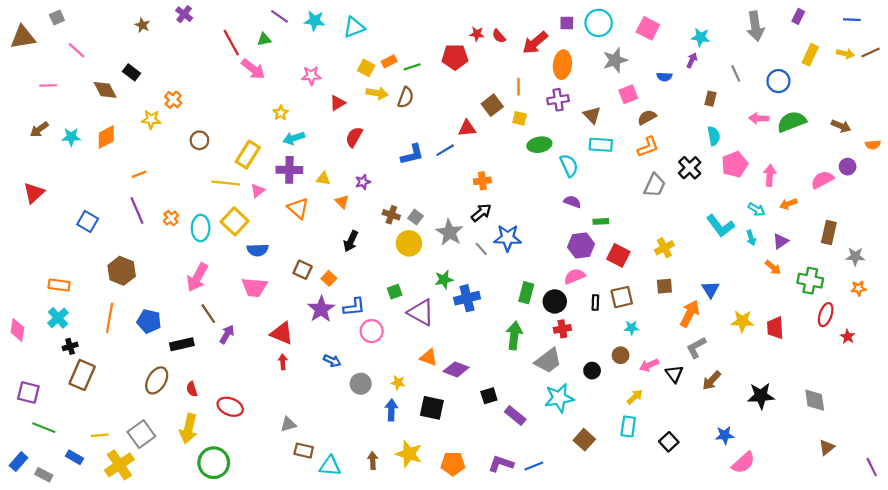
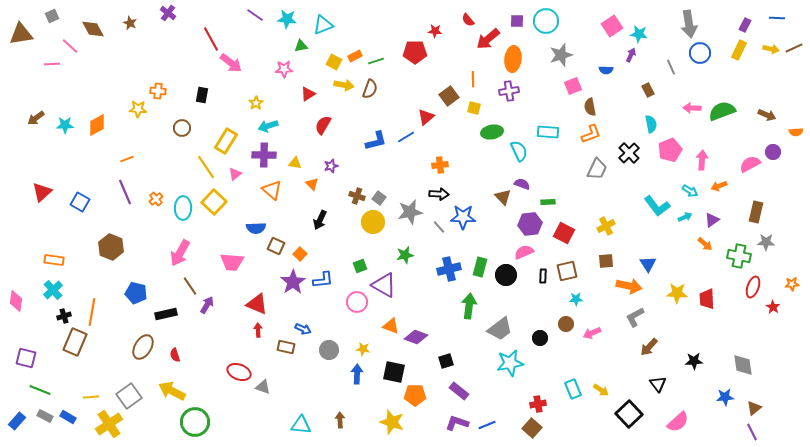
purple rectangle: (798, 16) -> (745, 25), moved
pink square: (648, 28) -> (612, 26), moved, turned 30
red semicircle: (499, 36) -> (468, 20), moved
green triangle: (264, 39) -> (301, 46), moved
black rectangle: (131, 72) -> (202, 95), moved, turned 63
blue circle: (778, 81) -> (700, 53), moved
pink line: (48, 85) -> (52, 64), moved
brown diamond: (105, 90) -> (93, 29), moved
brown rectangle: (710, 99) -> (648, 90), turned -40
orange cross: (173, 100) -> (158, 91), turned -35
brown triangle: (592, 115) -> (503, 197), moved
brown semicircle: (647, 117) -> (590, 107), turned -72
red triangle: (467, 128) -> (426, 117), turned -36
yellow line: (226, 183) -> (206, 167), turned 50
red triangle: (34, 193) -> (42, 192), moved
black arrow: (481, 213) -> (439, 194), turned 42
gray star: (449, 232) -> (410, 212), turned 30
cyan arrow: (751, 238) -> (685, 217), turned -96
blue semicircle: (258, 250) -> (256, 228), moved
gray star: (855, 257) -> (766, 242), moved
orange star: (859, 288) -> (792, 284), moved
blue cross: (467, 298) -> (449, 269), moved
orange arrow: (690, 314) -> (629, 286), turned 75
orange line: (110, 318) -> (92, 312), moved
red cross: (562, 329) -> (538, 404), moved
pink circle: (372, 331) -> (357, 302), moved
black triangle: (674, 374) -> (658, 384), moved
black star: (761, 396) -> (694, 361), size x0.7
yellow arrow: (635, 397) -> (601, 390), moved, turned 77
red ellipse: (230, 407) -> (239, 372), moved
purple rectangle: (515, 416) -> (459, 391), moved
gray triangle: (288, 424) -> (263, 387), turned 35
cyan rectangle: (628, 426) -> (573, 389), turned -30
yellow arrow: (188, 429) -> (172, 391), turned 104
blue star: (725, 435) -> (725, 397), moved
brown square: (584, 440) -> (532, 428), moved
black square: (669, 442) -> (629, 414), moved, size x1.5
brown rectangle: (304, 451) -> (286, 347), moved
yellow star: (409, 454) -> (392, 422), moved
orange pentagon: (453, 464) -> (415, 395), moved
purple line: (872, 467) -> (752, 432), moved
gray rectangle: (44, 475) -> (45, 416), moved

